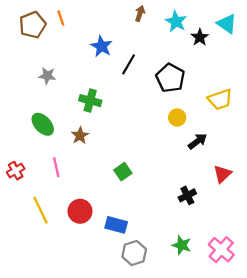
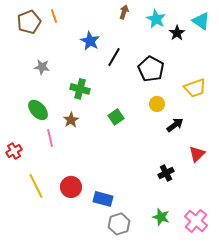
pink line: (56, 167) -> (50, 138), moved
green square: (123, 172) -> (116, 117), moved

